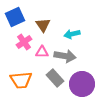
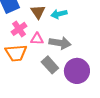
cyan arrow: (72, 34) -> (59, 14), moved
orange trapezoid: (21, 80) -> (16, 53), moved

